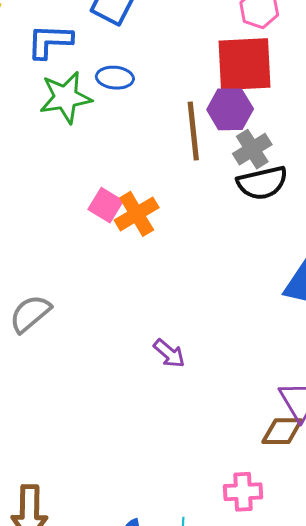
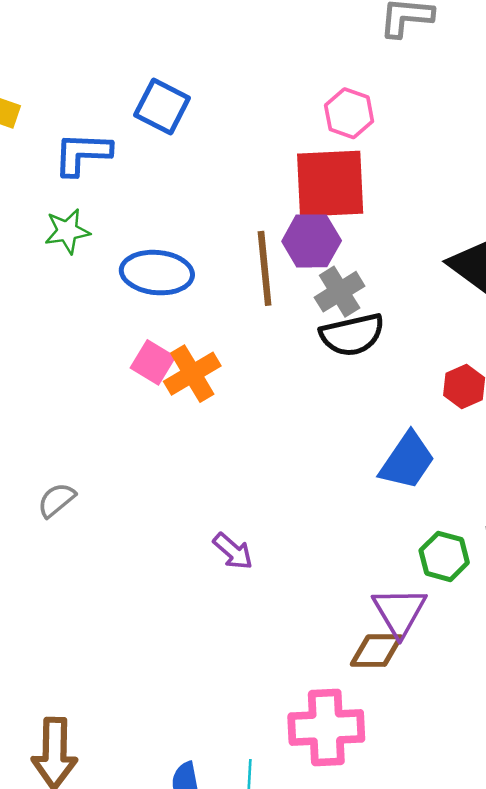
blue ellipse: (115, 78) -> (157, 273), moved, size x1.5
green star: (66, 97) -> (67, 231), moved, size x0.7
gray semicircle: (30, 314) -> (56, 500), size x0.7
pink cross: (243, 492) -> (326, 728), size x1.5

